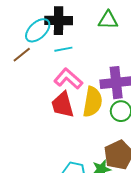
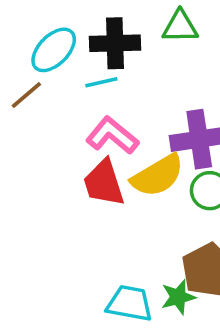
black cross: (59, 21) -> (115, 43), moved
yellow semicircle: (92, 102) -> (158, 176), turned 52

